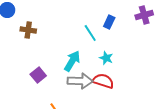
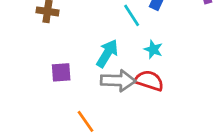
purple square: (38, 75) -> (61, 72), turned 35

